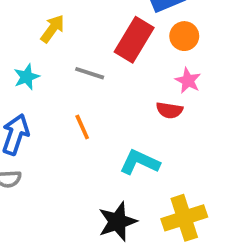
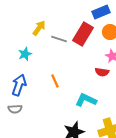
gray line: (90, 73) -> (59, 39), moved

